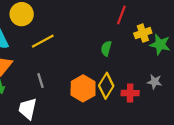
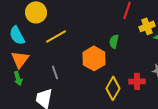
yellow diamond: (106, 86) -> (113, 88), moved
orange hexagon: (83, 88) -> (94, 58), moved

